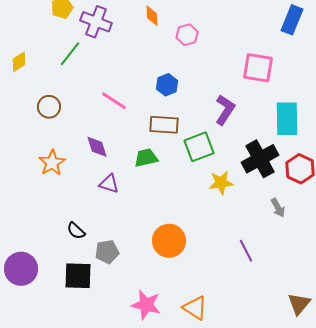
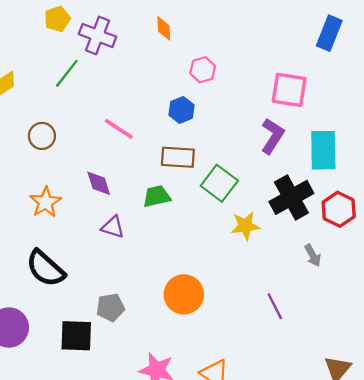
pink hexagon: (187, 35) -> (203, 70), moved
purple L-shape: (225, 110) -> (272, 136), moved
green square: (199, 147) -> (219, 183), turned -32
black semicircle: (76, 231) -> (45, 268), moved, size x1.8

